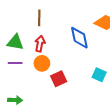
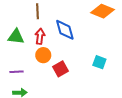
blue diamond: (79, 38) -> (65, 30), moved
purple line: (15, 63) -> (17, 72), moved

